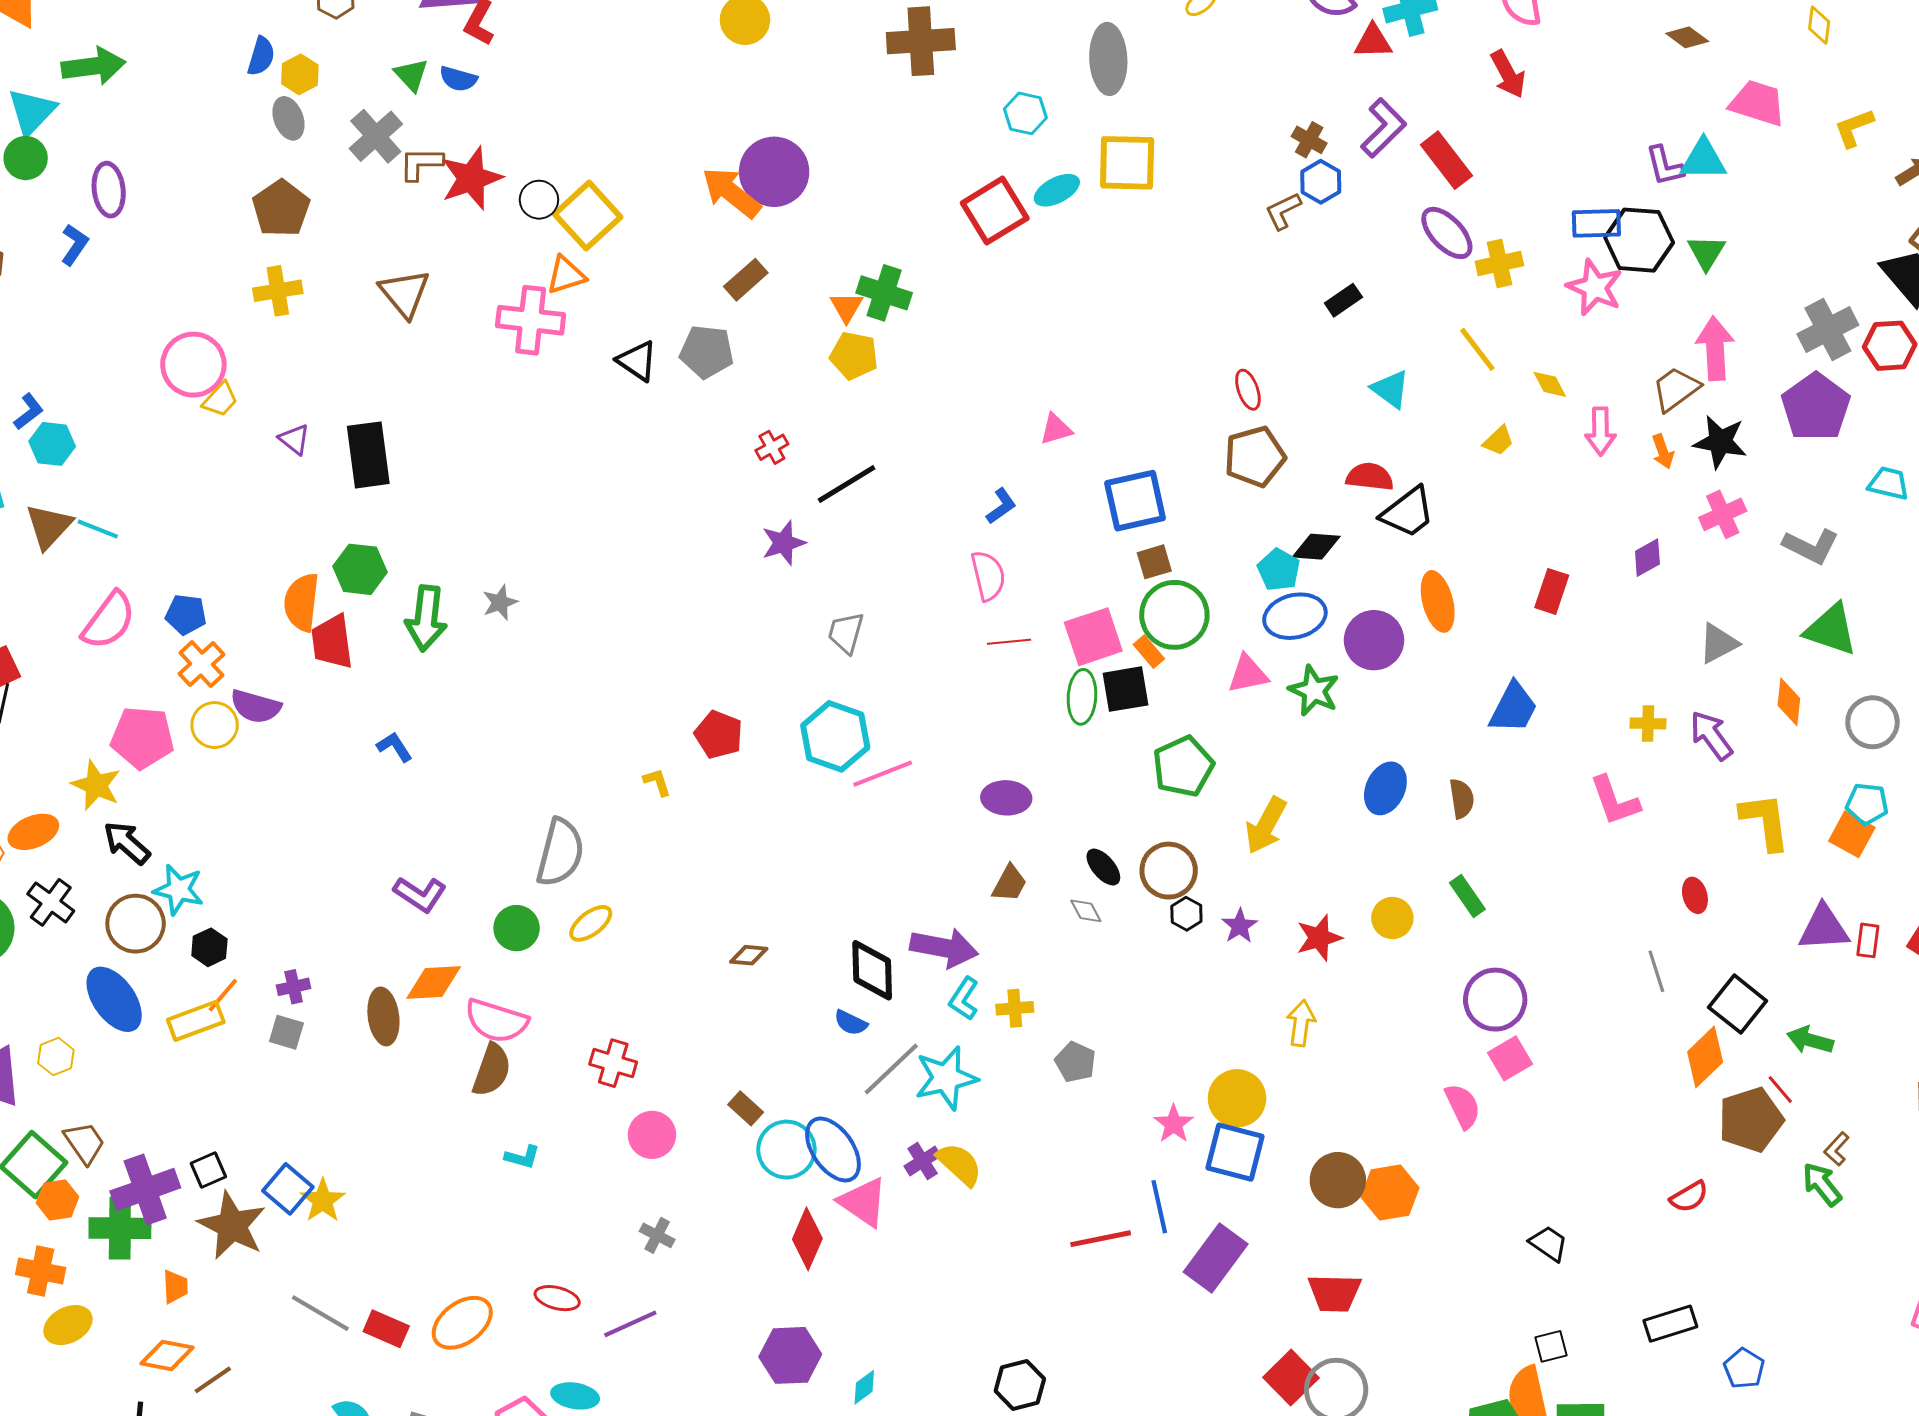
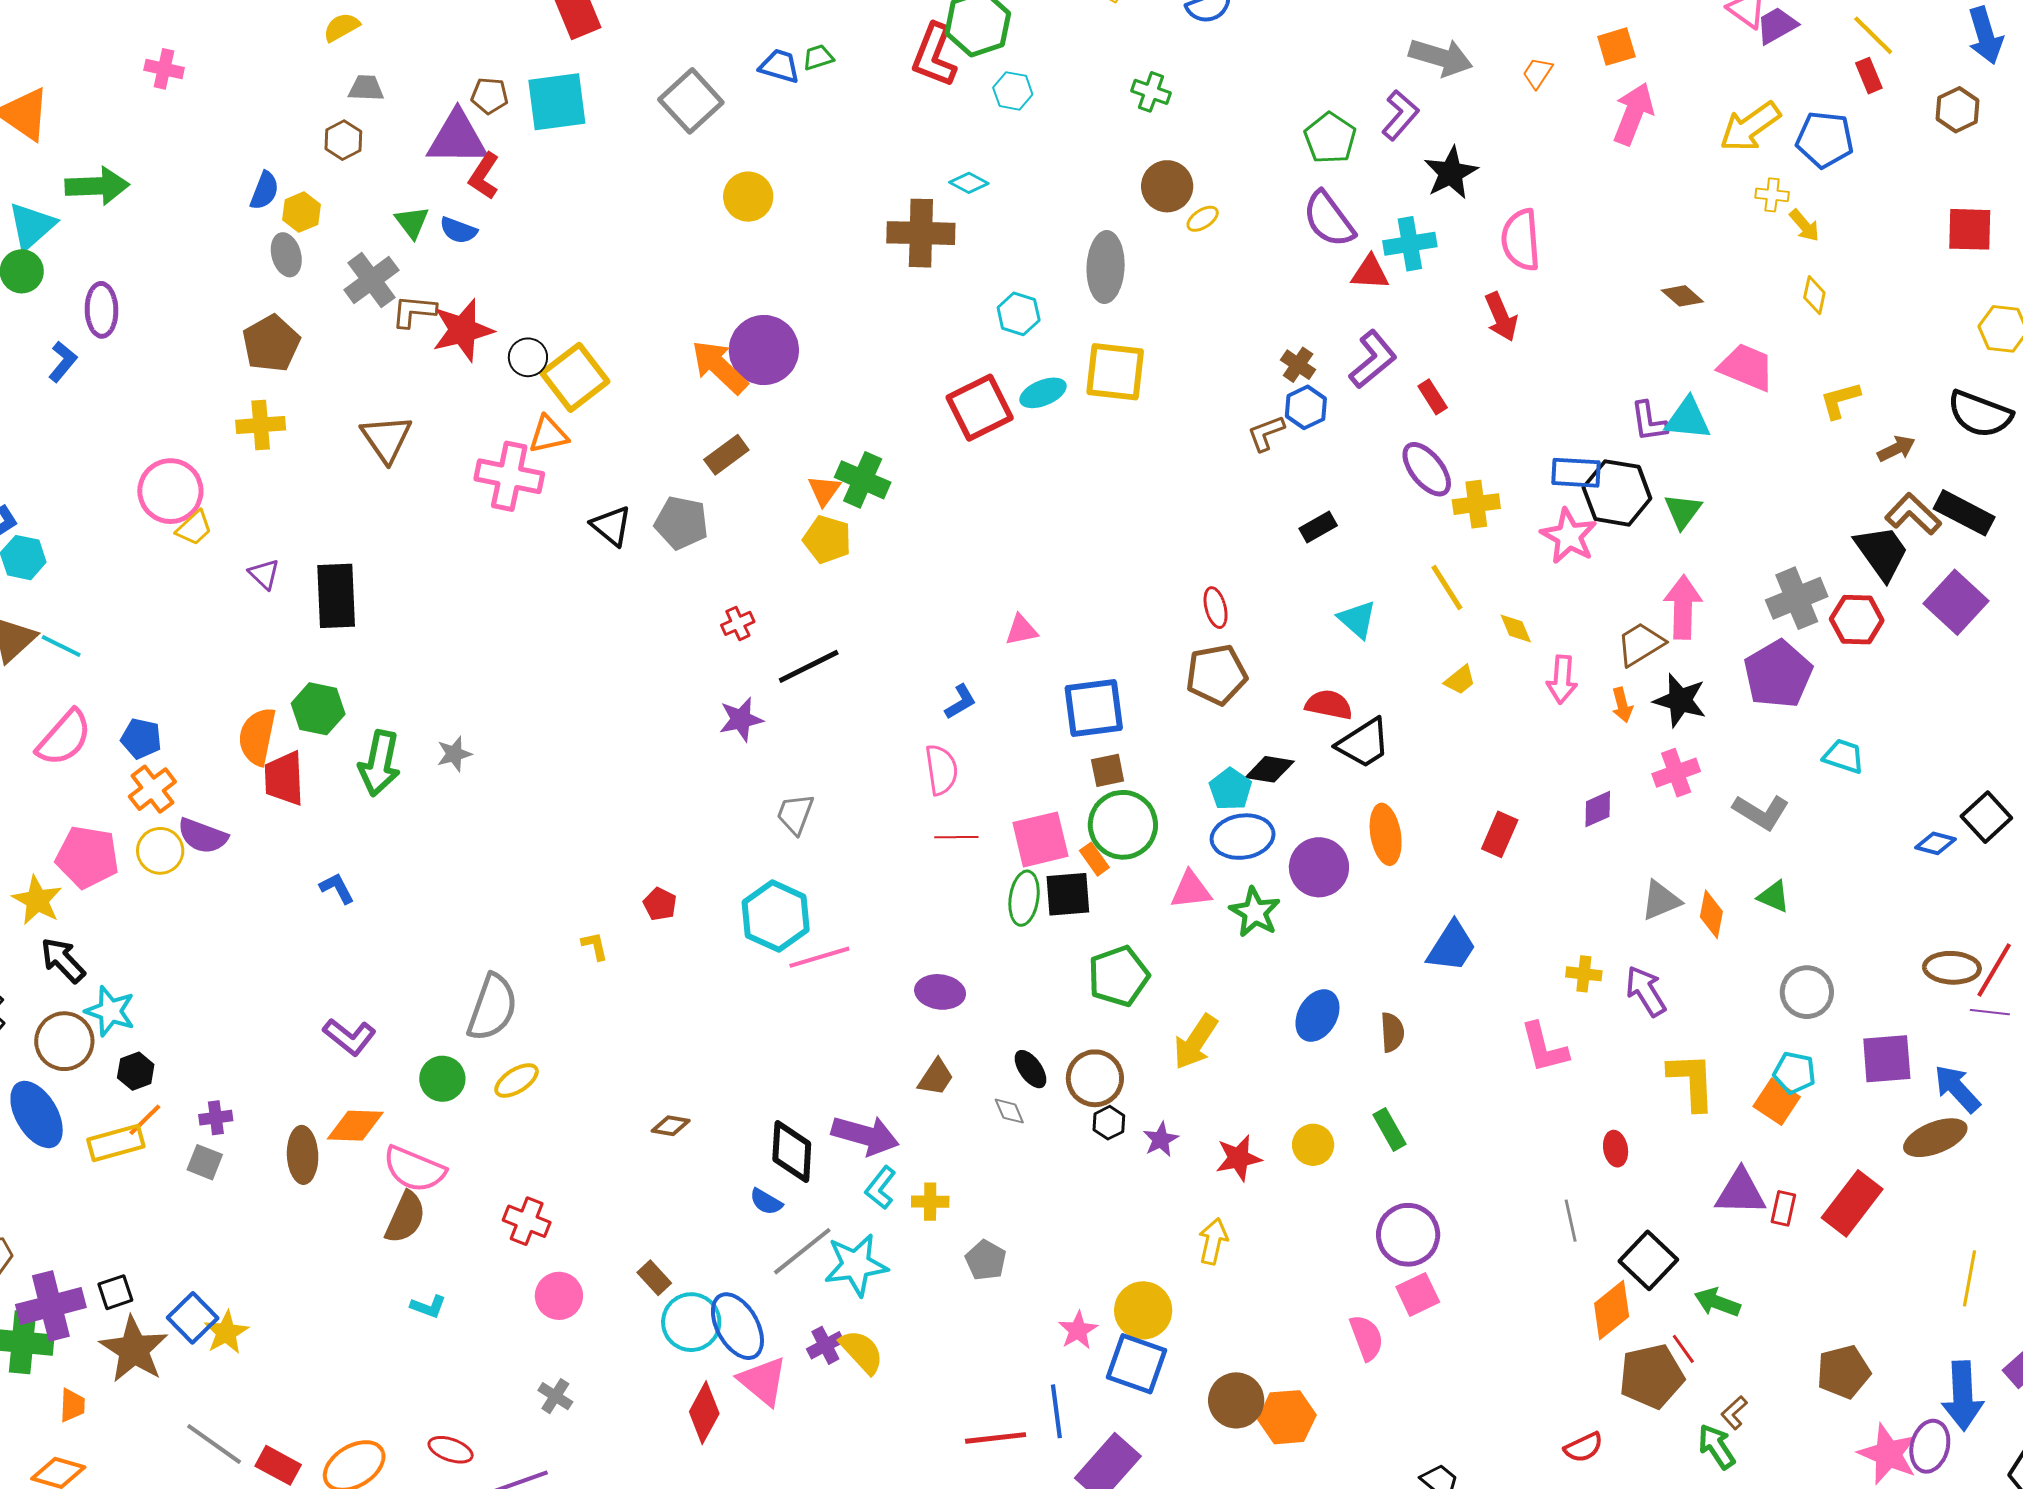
red rectangle: (1446, 160) -> (1433, 397), size x0.6
green triangle: (1831, 630) -> (1774, 896), size x0.6
orange diamond: (1789, 702) -> (1711, 914), moved
red pentagon: (719, 735) -> (660, 904), size x0.7

